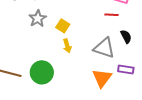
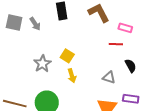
gray star: (38, 18) -> (42, 64), moved
gray triangle: (104, 48) -> (109, 77), size x0.6

